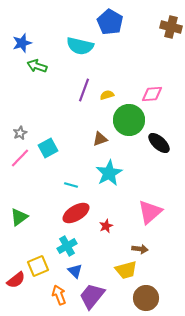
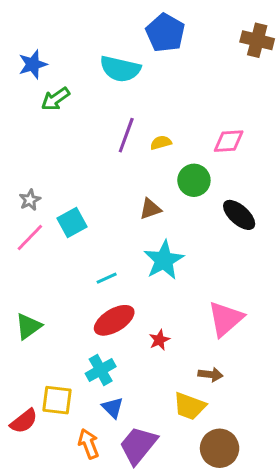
green arrow: (37, 66) -> (55, 99), turned -54
green circle: (129, 120) -> (194, 180), size x0.7
cyan line: (71, 185) -> (107, 278), turned -40
yellow square: (38, 266) -> (57, 400), turned 30
yellow trapezoid: (126, 270) -> (189, 406), turned 35

